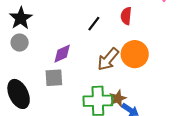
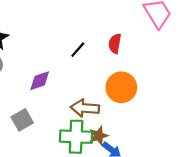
brown arrow: (108, 59) -> (85, 108), moved, turned 50
gray square: (54, 78) -> (22, 120), moved, turned -30

